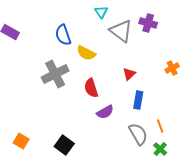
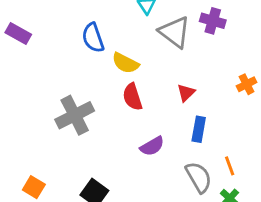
gray cross: (55, 74) -> (75, 115), moved
red semicircle: (91, 88) -> (132, 97), moved

